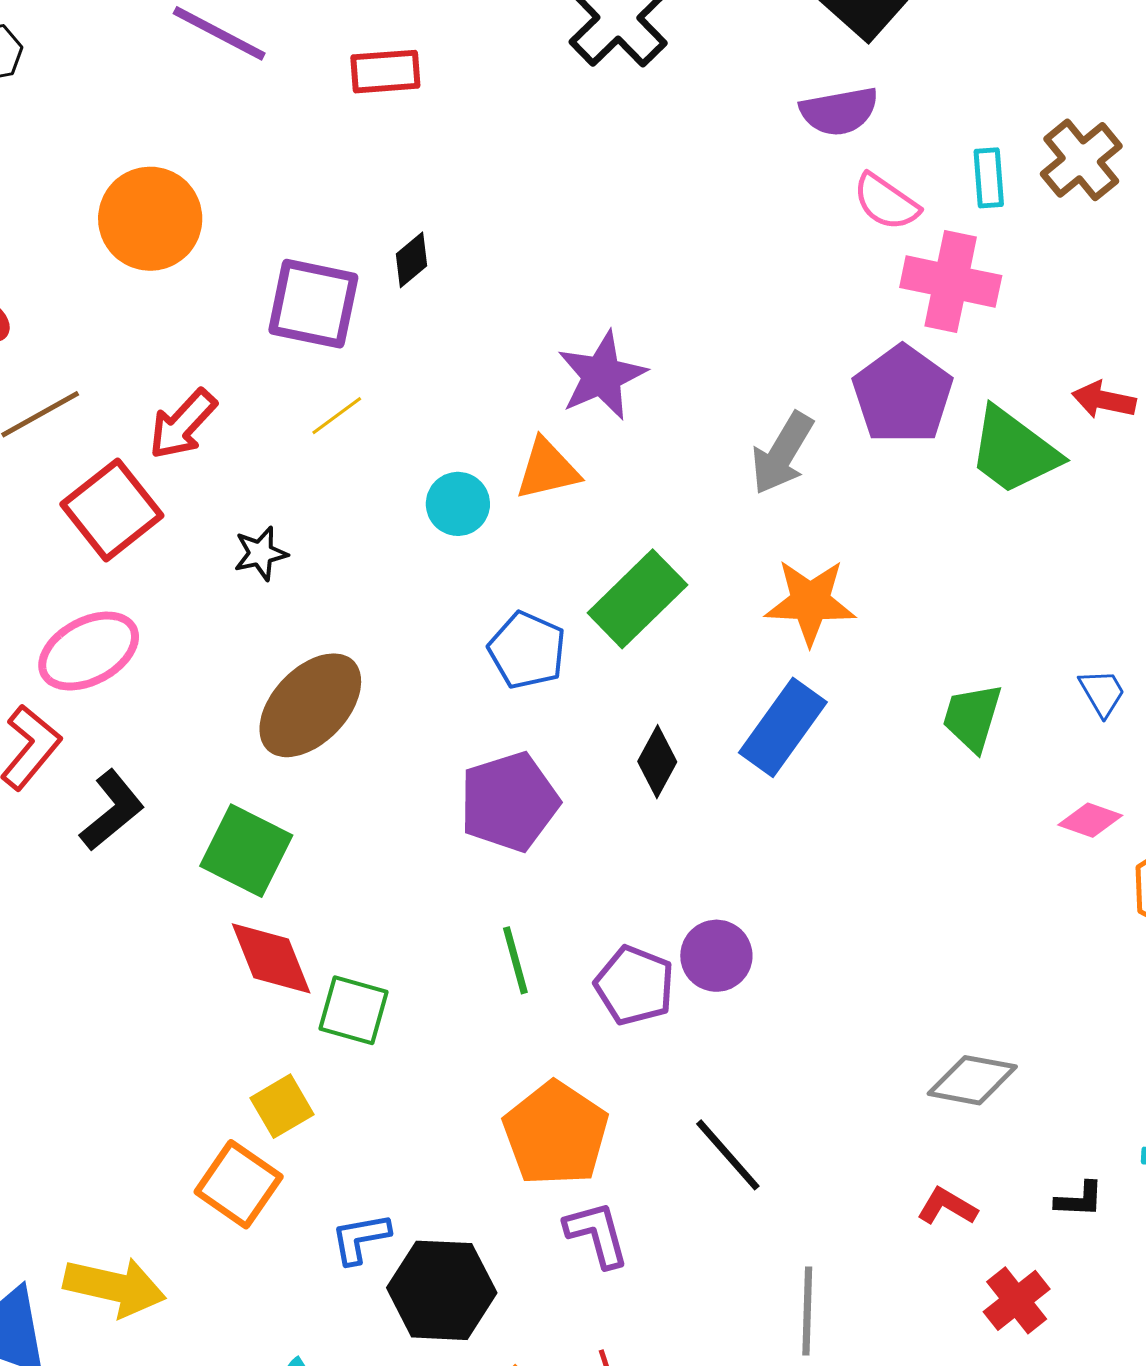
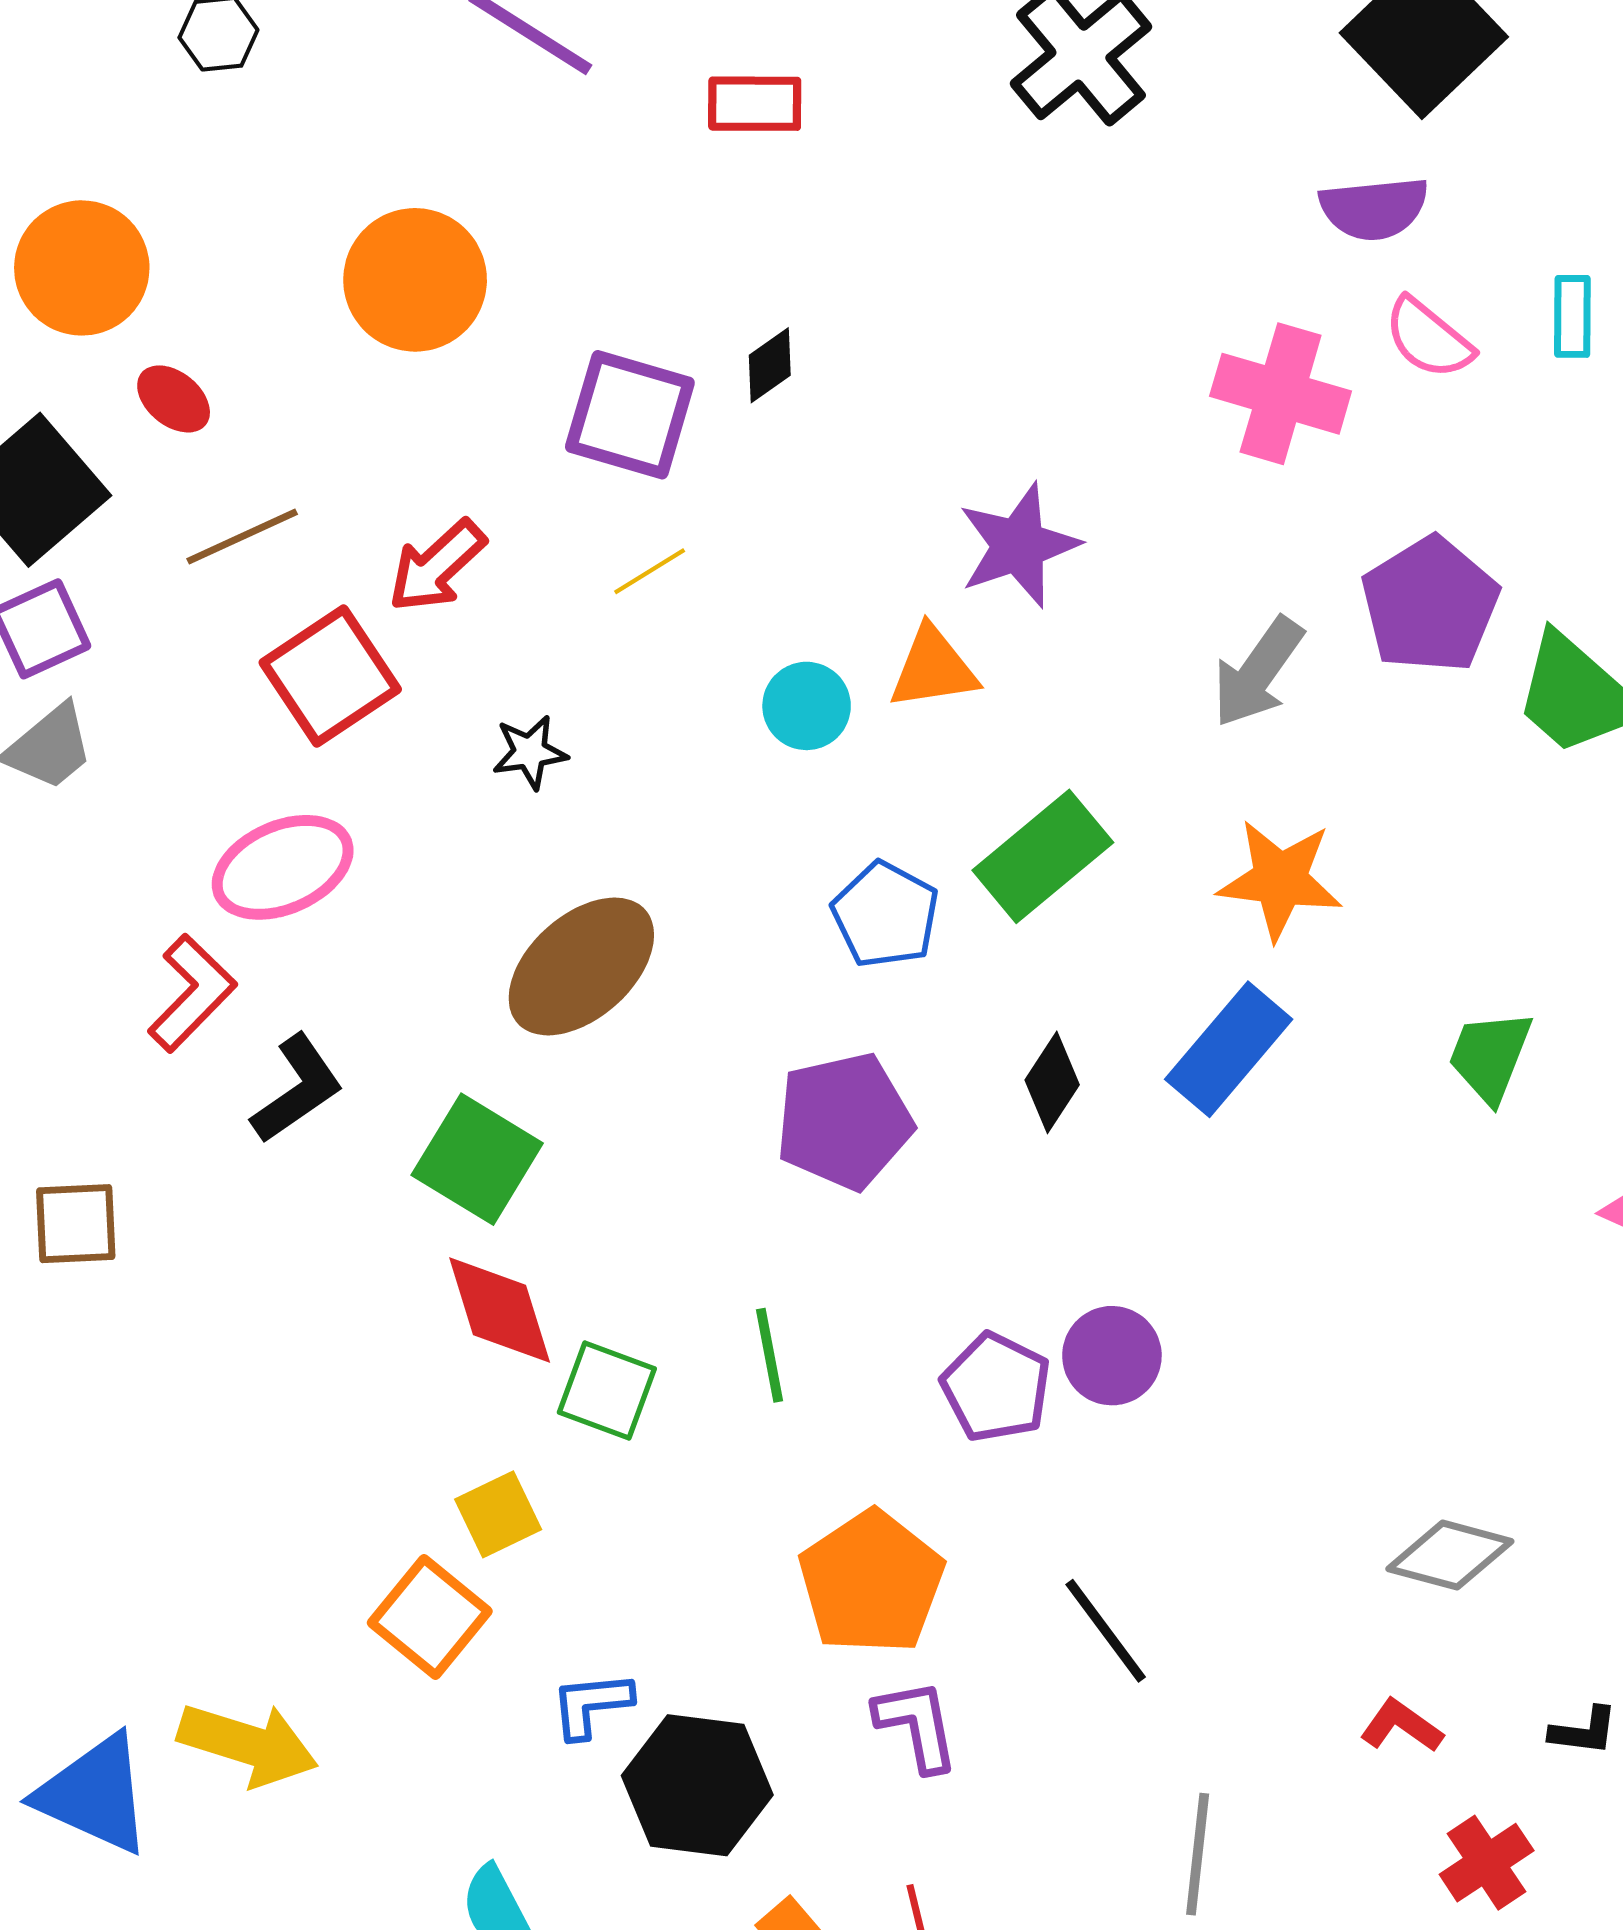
pink cross: (951, 281) -> (1281, 394), moved
green line: (515, 960) -> (770, 1355), moved

